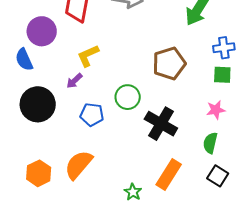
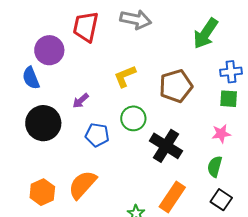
yellow L-shape: (88, 56) -> (125, 76), moved

